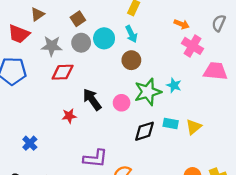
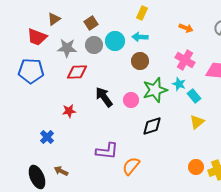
cyan arrow: (131, 34) -> (140, 37), turned 119
pink cross: (193, 46) -> (185, 60), moved
red star: (69, 116) -> (69, 111), moved
cyan rectangle: (171, 124) -> (194, 96), moved, turned 40

